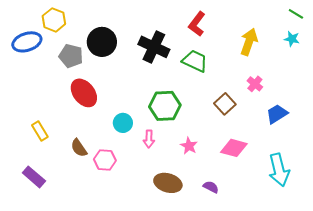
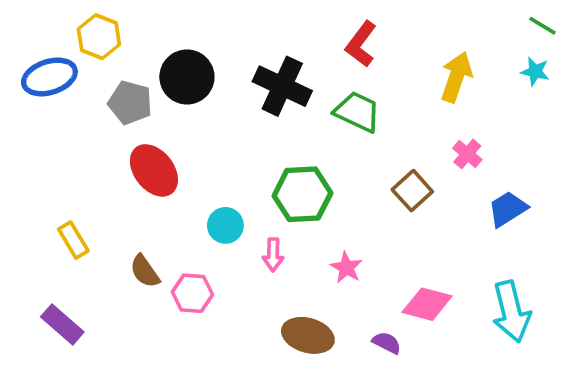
pink diamond: (234, 148) -> (427, 304), moved

